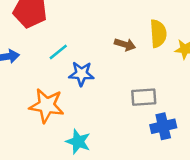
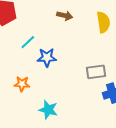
brown arrow: (125, 45) -> (65, 16), moved
orange star: (47, 106) -> (22, 84), size x0.6

